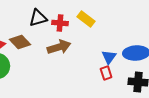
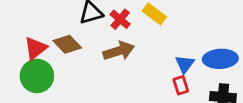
red cross: (60, 23) -> (120, 19), turned 35

